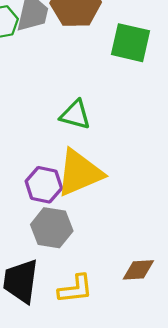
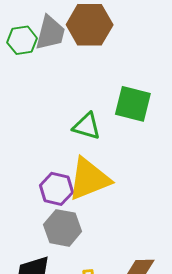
green square: (130, 43) -> (133, 104), moved

